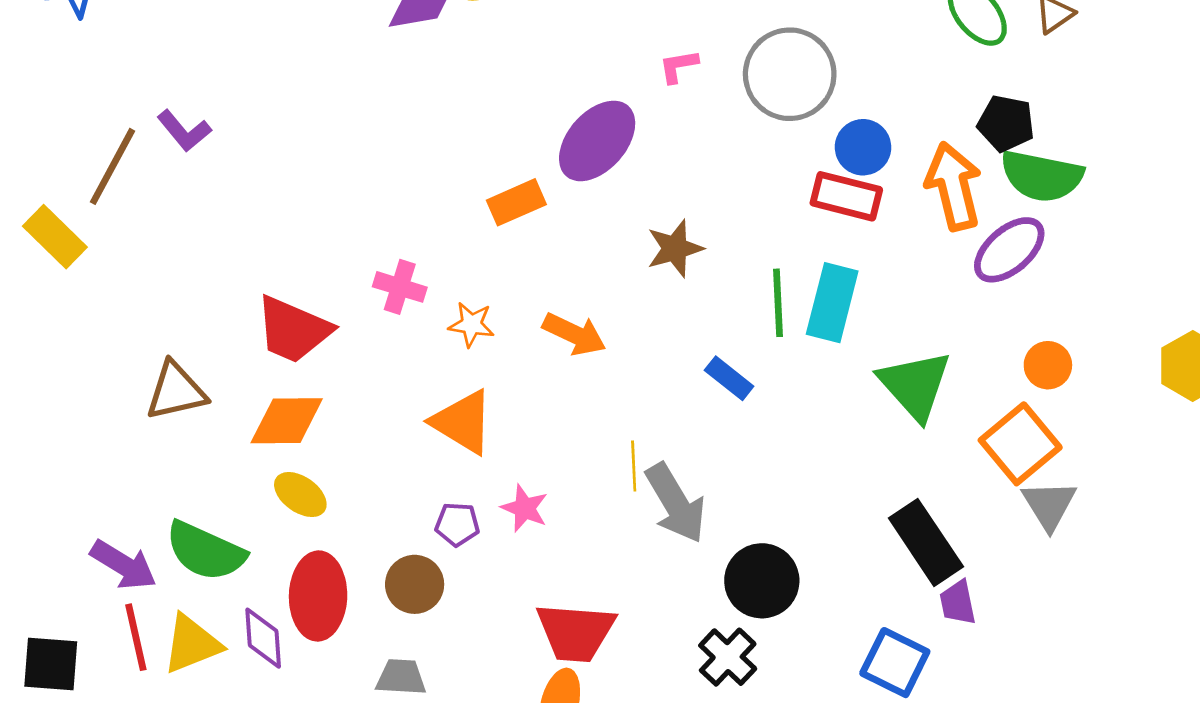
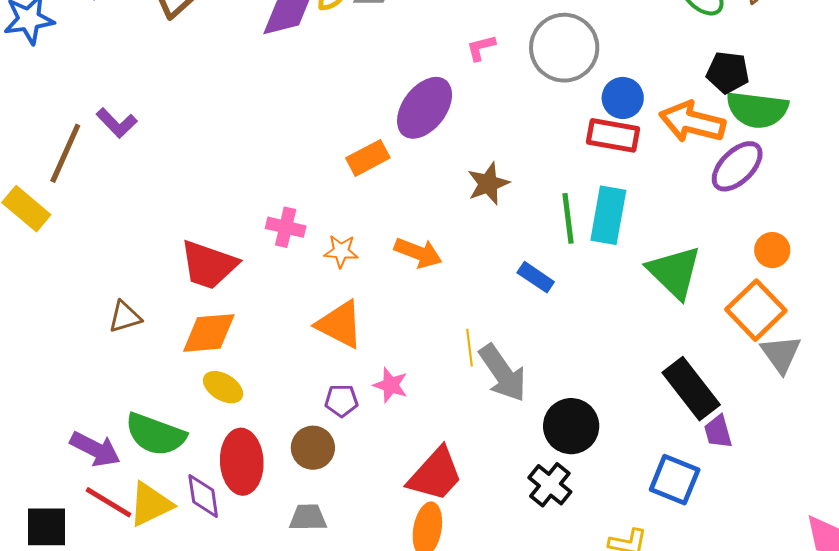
orange arrow: (953, 186) -> (692, 122), turned -58
brown triangle: (176, 391) -> (125, 317), size x0.7
red trapezoid: (576, 632) -> (435, 475), turned -48
red line: (136, 637) -> (109, 502), turned -42

